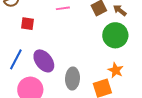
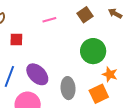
brown arrow: (120, 10) -> (115, 13), moved
green circle: (115, 35) -> (93, 51), moved

